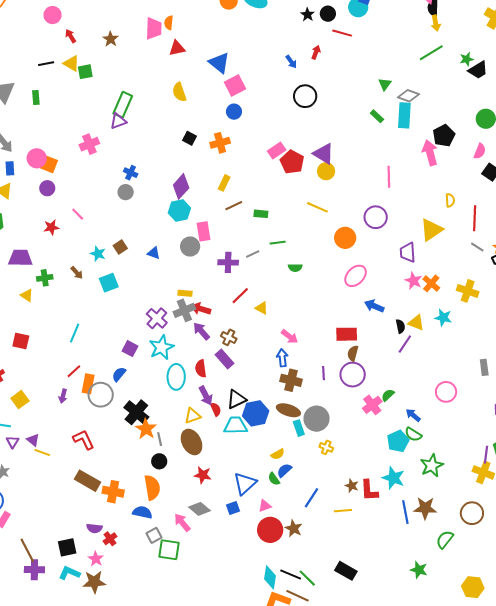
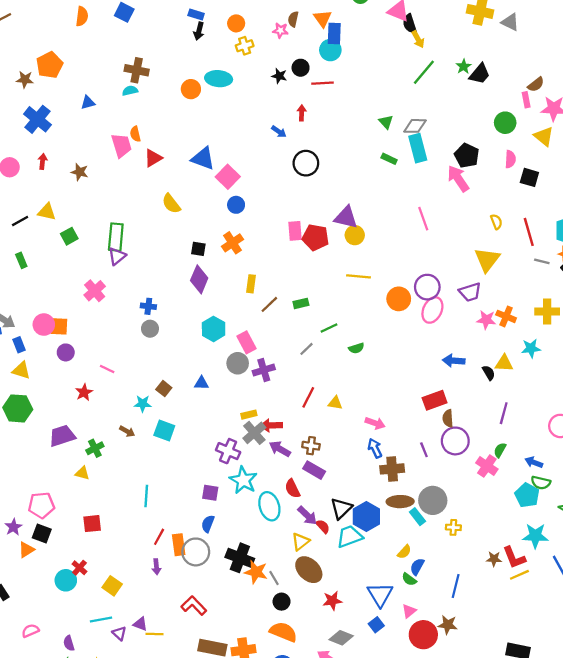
red arrow: (71, 36) -> (43, 161), moved, turned 56
green square: (85, 72) -> (69, 236), moved
pink rectangle: (277, 150) -> (295, 231), turned -42
purple diamond: (181, 186) -> (199, 279), moved
purple circle: (376, 217) -> (427, 287), moved
purple trapezoid: (408, 252) -> (470, 292), turned -85
purple cross: (228, 262) -> (264, 370), moved
pink ellipse: (356, 276) -> (432, 310), moved
cyan square: (109, 283) -> (164, 430), turned -30
purple line: (405, 344) -> (504, 413), moved
orange semicircle: (152, 488) -> (283, 632), turned -40
yellow line: (343, 511) -> (519, 575), moved

